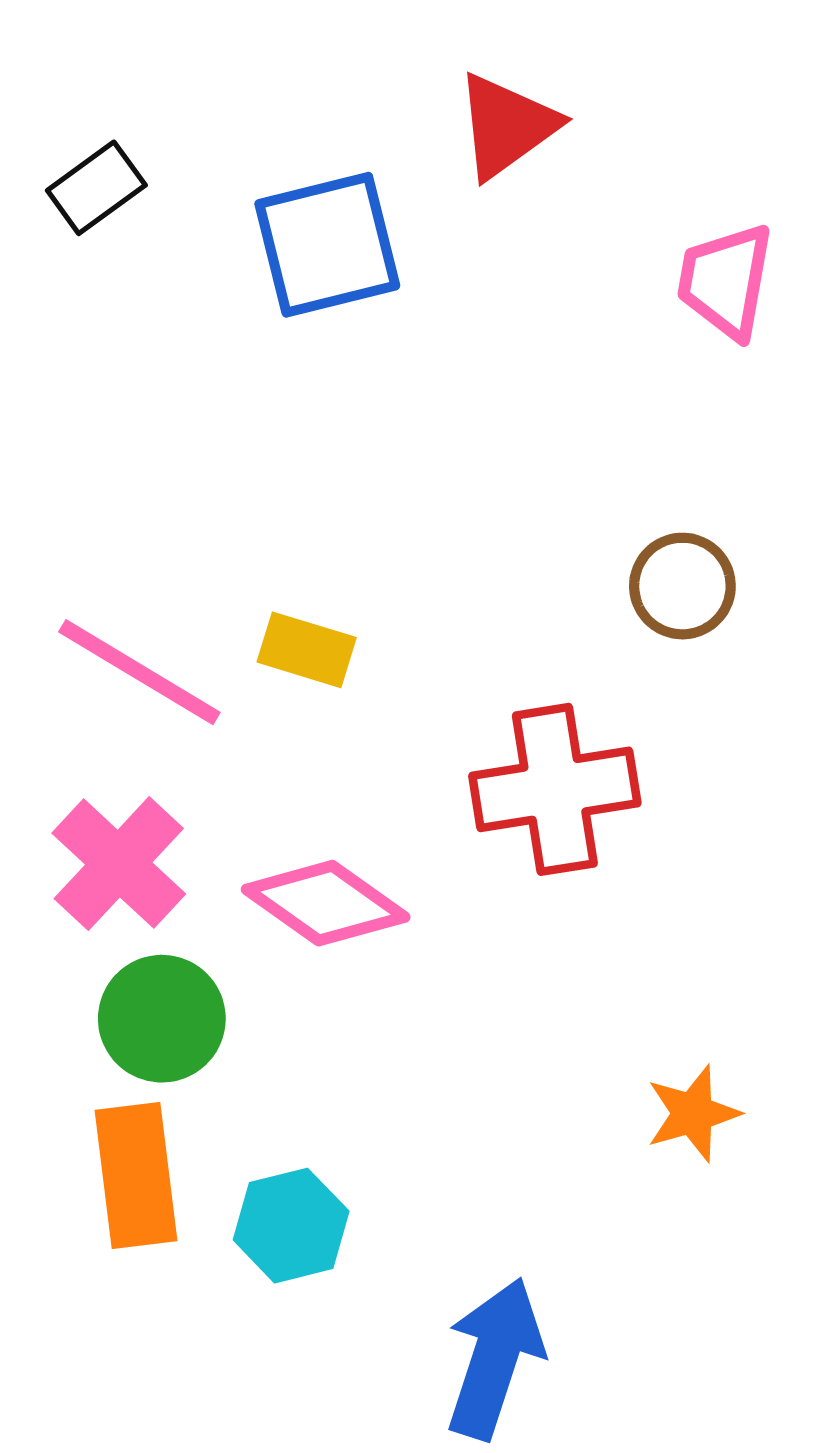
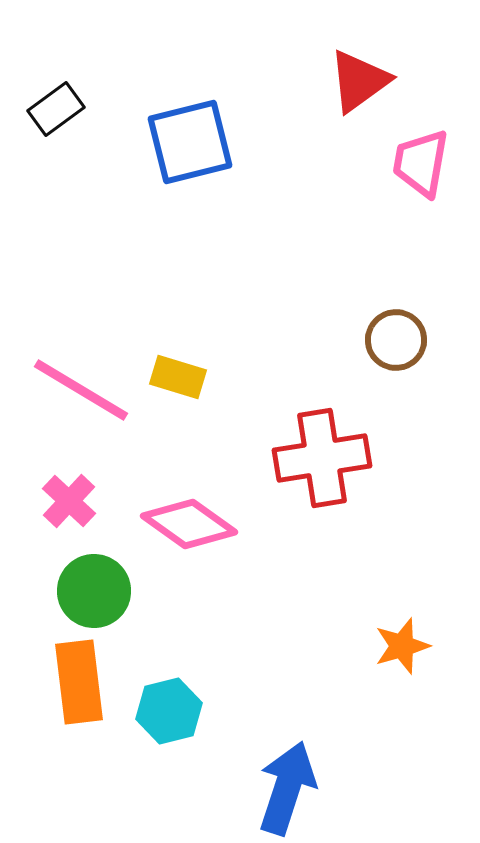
red triangle: (507, 126) -> (359, 81), moved
pink cross: (119, 864) -> (69, 501), size x0.7

